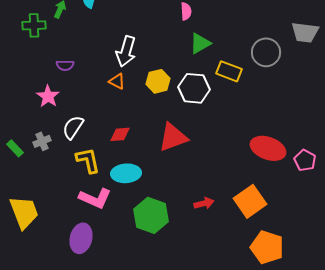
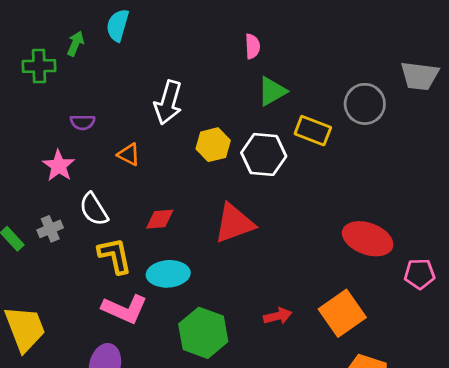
orange triangle: (117, 81) -> (129, 154), moved
white semicircle: (73, 127) -> (94, 209), turned -65
pink pentagon: (305, 160) -> (420, 274), moved, turned -30

